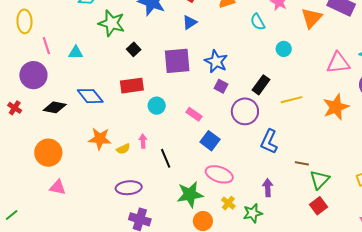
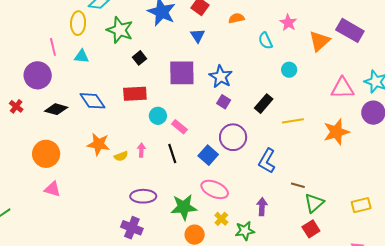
yellow ellipse: (24, 21) -> (78, 23), moved
blue triangle: (190, 22) -> (198, 36), turned -35
purple circle: (245, 111) -> (233, 137), moved
pink rectangle: (194, 114) -> (179, 127), moved
black line: (166, 158) -> (172, 154), moved
purple ellipse: (129, 188) -> (143, 196), moved

